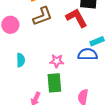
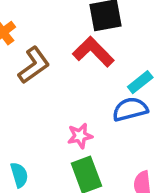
cyan semicircle: (21, 60) -> (19, 175), moved

